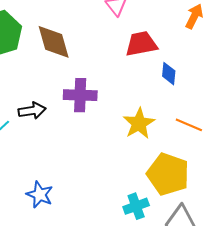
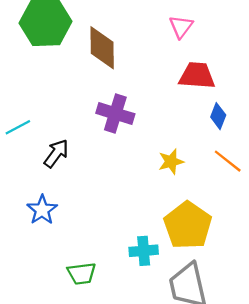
black arrow: (32, 111) -> (56, 153), moved, turned -60
yellow star: (139, 123) -> (171, 162), size x0.7
orange line: (189, 125) -> (228, 161), moved

